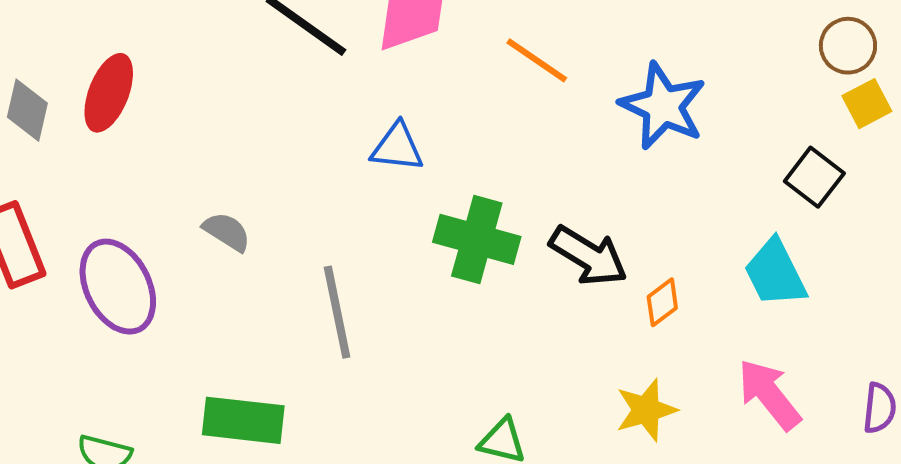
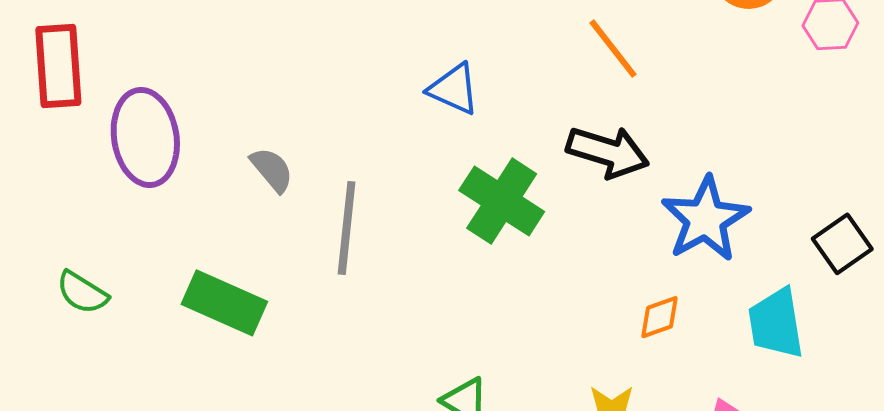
blue star: (663, 106) -> (705, 219), moved
gray semicircle: (227, 232) -> (272, 170), moved
black arrow: (589, 256) -> (608, 152), moved, turned -32

